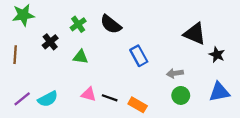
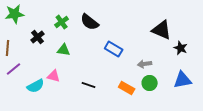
blue rectangle: (139, 56) -> (114, 49), turned -30
pink triangle: (89, 94) -> (54, 76), moved
purple line: (22, 99) -> (14, 69), moved
orange rectangle: (138, 105) -> (127, 88), moved

